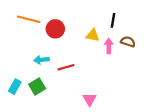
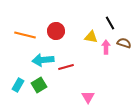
orange line: (29, 19) -> (25, 35), moved
black line: (113, 20) -> (110, 23), turned -40
cyan arrow: (41, 60) -> (43, 60), size x1.5

